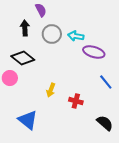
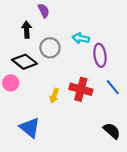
gray circle: (52, 34) -> (50, 48), moved
purple ellipse: (94, 52) -> (100, 55), turned 65
red cross: (76, 101) -> (81, 89), moved, size x1.5

